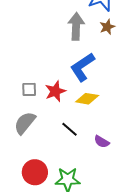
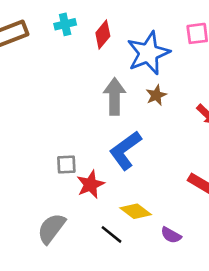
gray square: (29, 89) -> (66, 164), moved
yellow diamond: (87, 99) -> (136, 211), moved, turned 30
purple semicircle: (102, 142) -> (171, 235), moved

